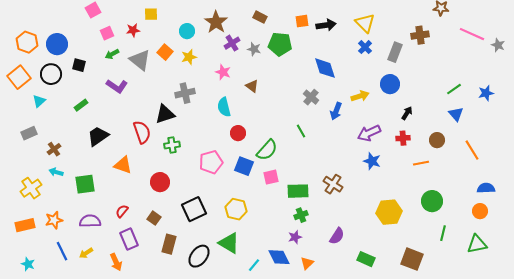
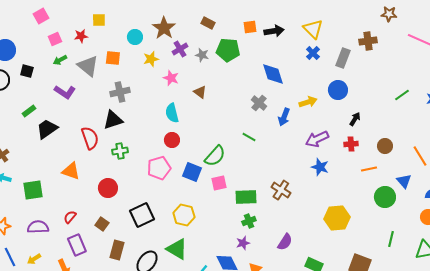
orange square: (165, 52) -> (113, 58), turned -35
yellow star: (189, 57) -> (151, 59), moved
gray cross: (185, 93) -> (120, 92), moved
blue triangle: (456, 114) -> (404, 181), moved
green line: (301, 131) -> (249, 137), turned -32
red circle: (238, 133) -> (172, 140), moved
black trapezoid: (98, 136) -> (47, 129), moved
green circle: (432, 201) -> (385, 197), moved

